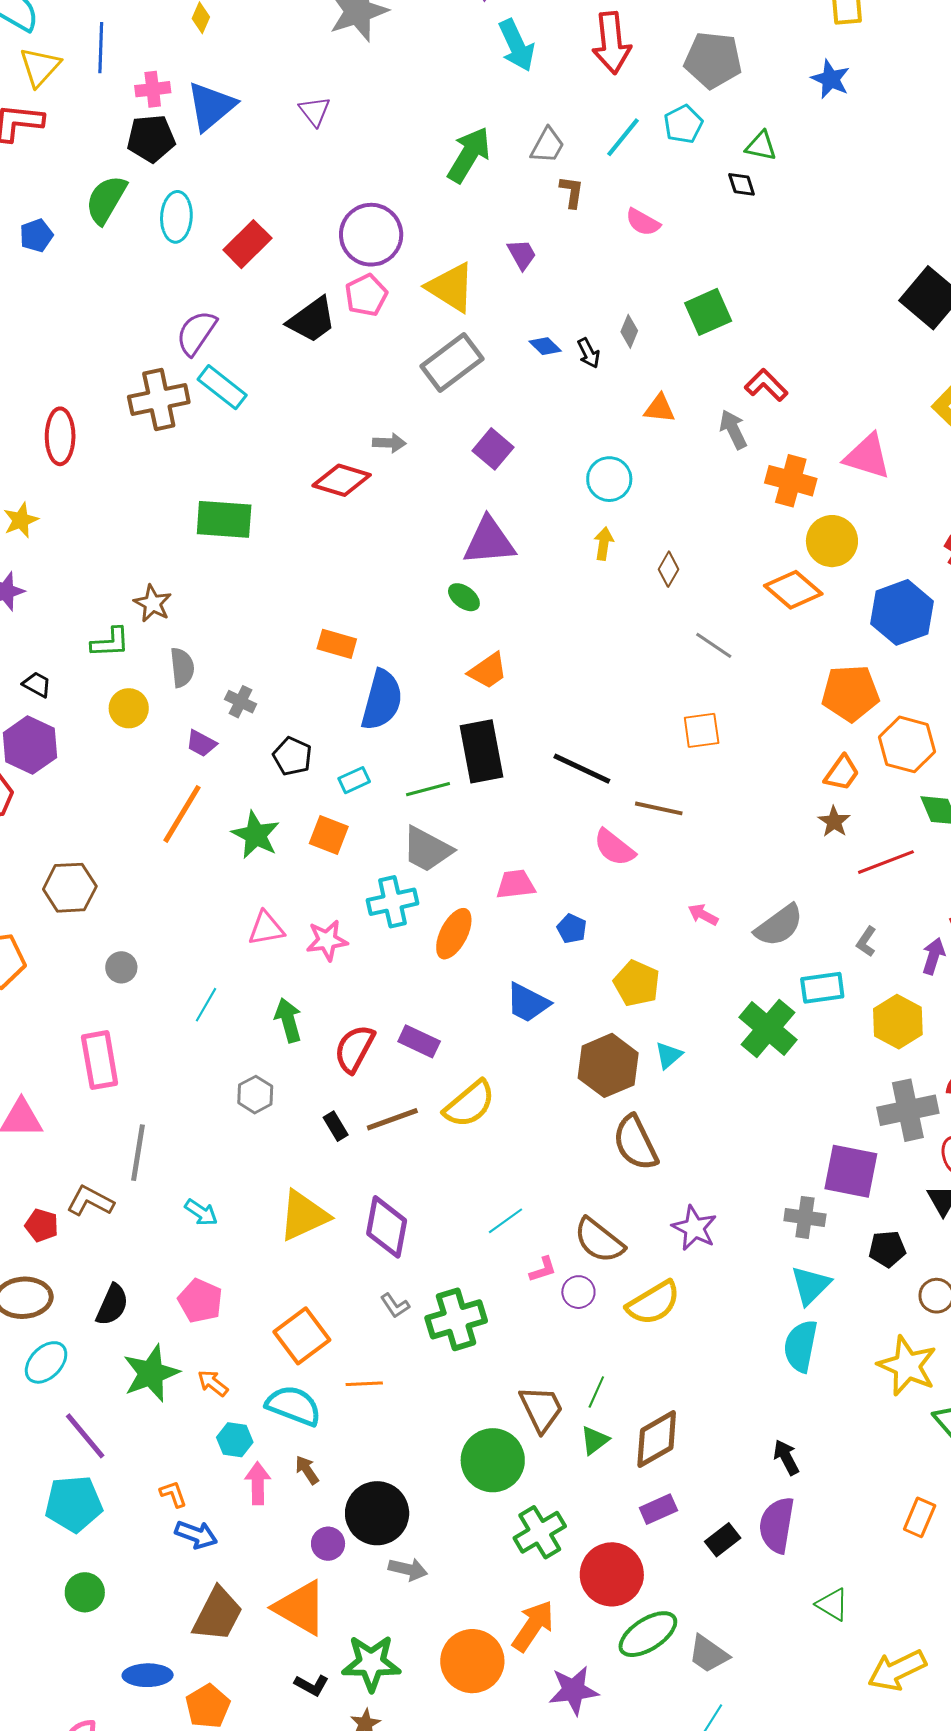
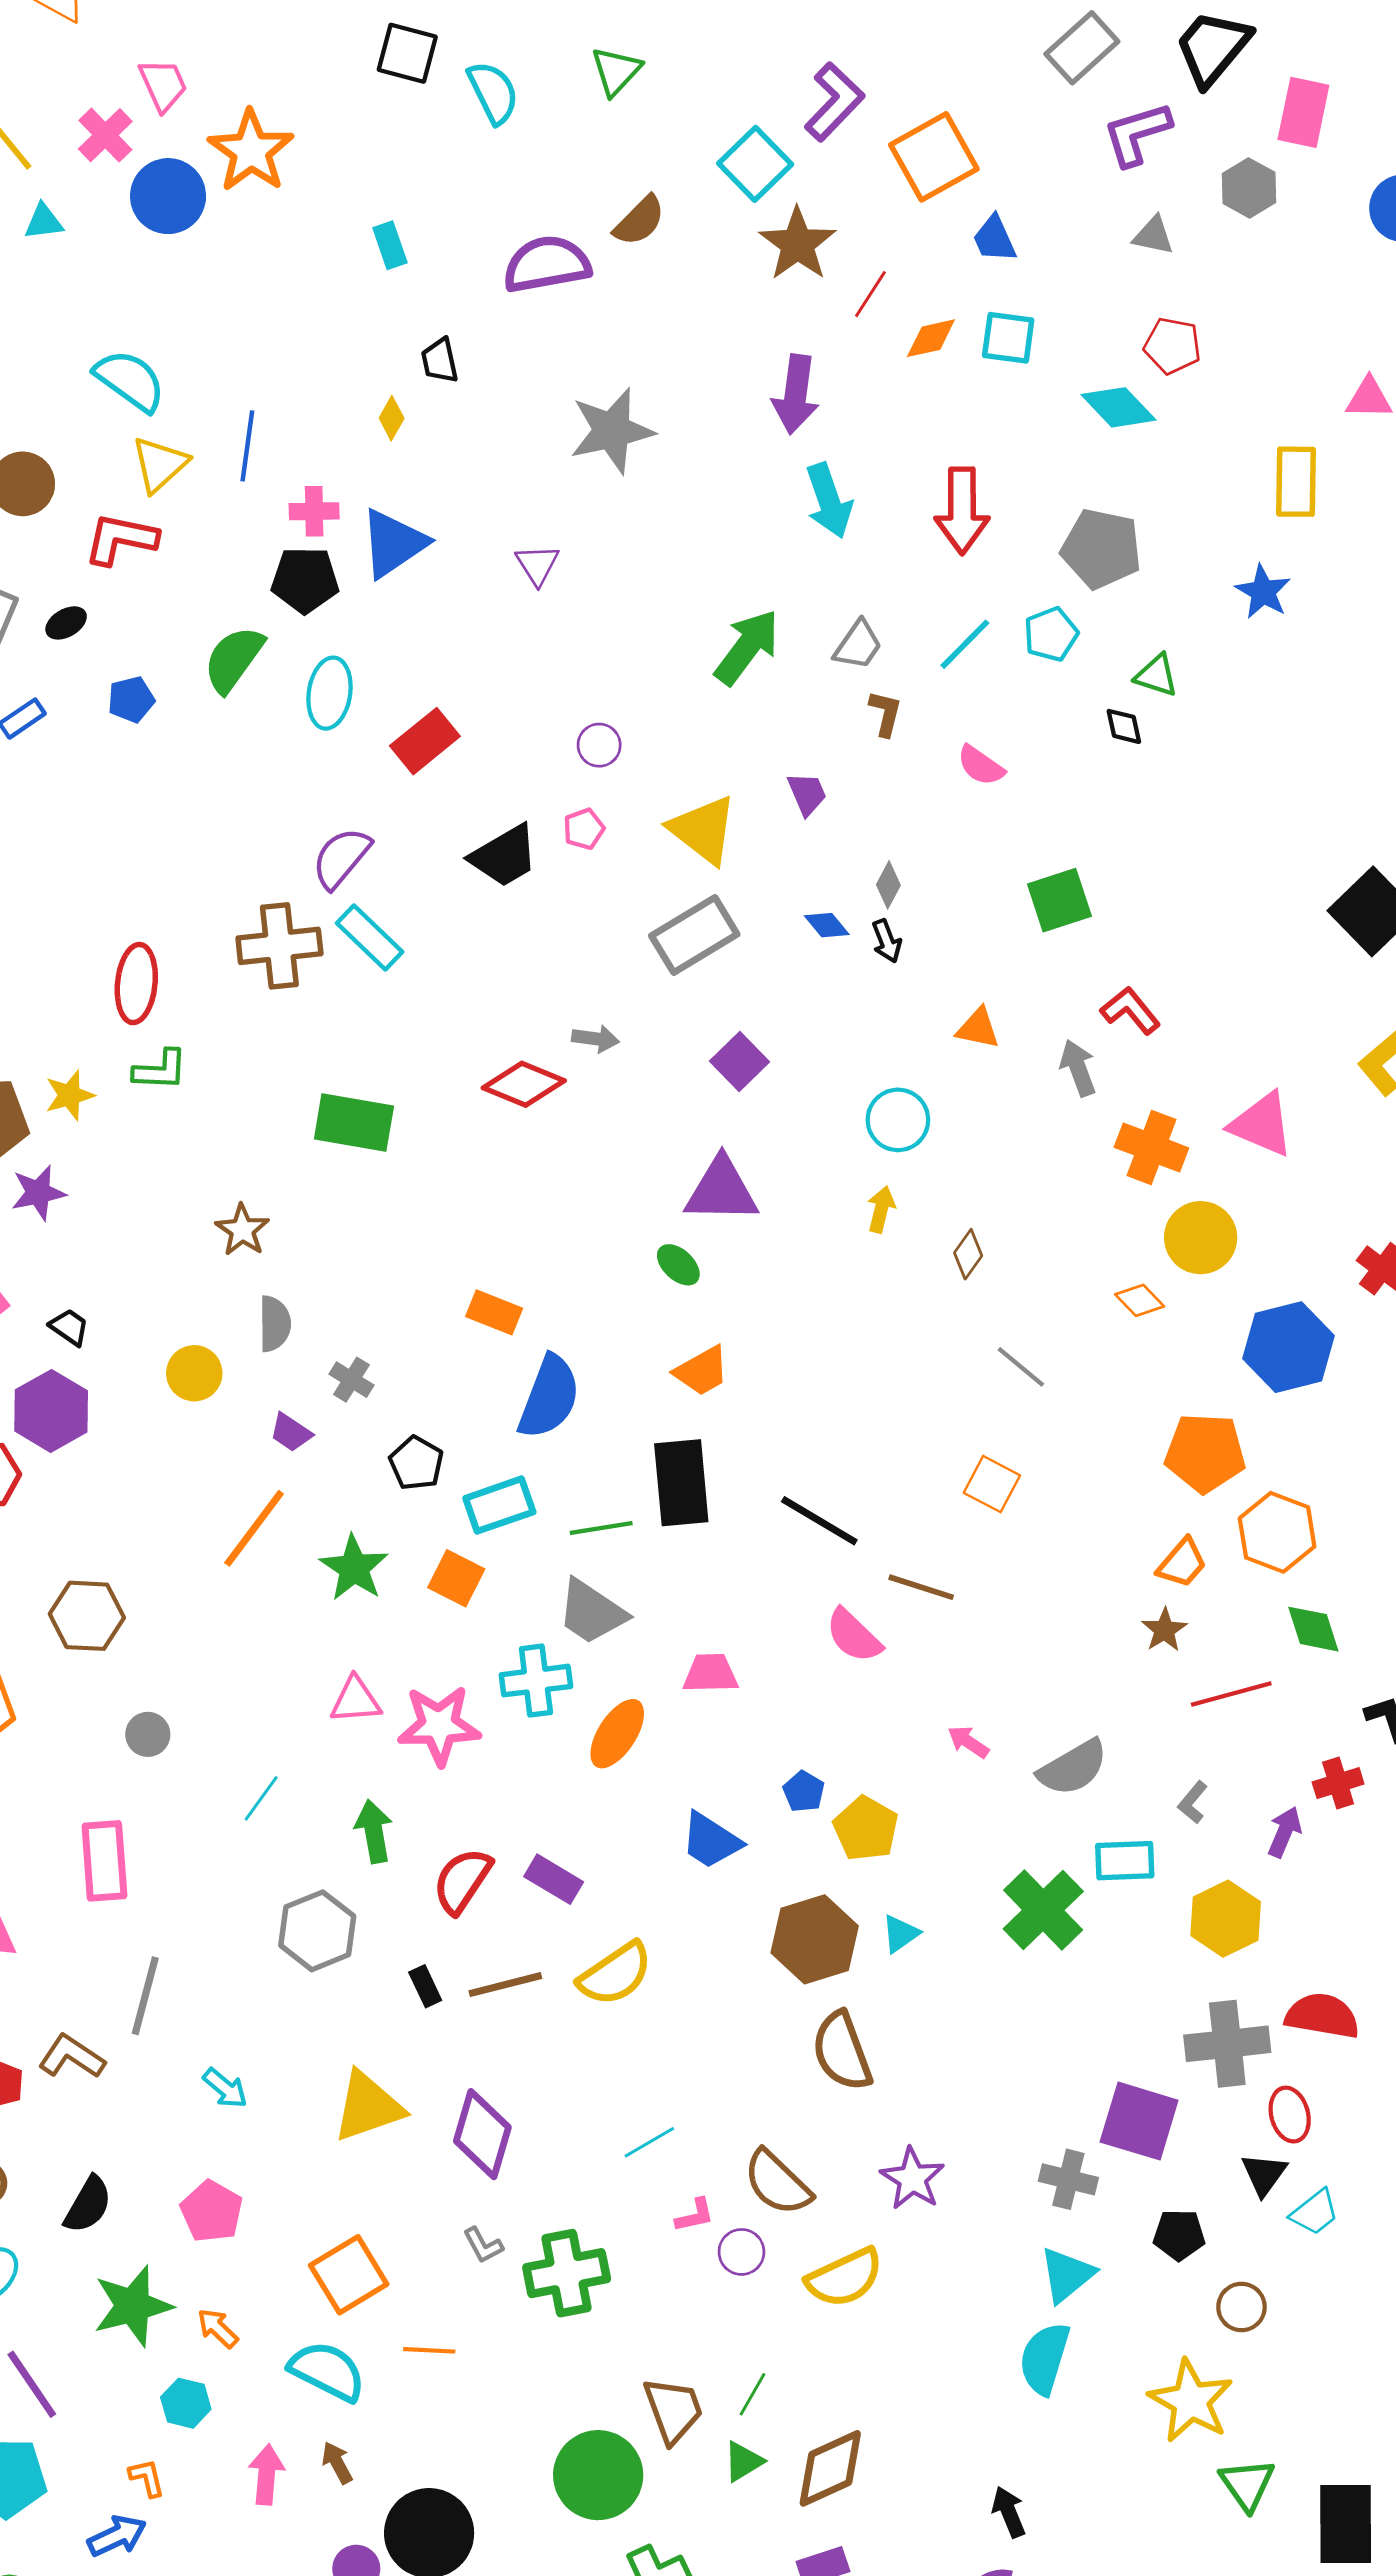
purple circle: (371, 235) -> (599, 745), size x0.5
pink pentagon: (366, 295) -> (584, 829), size x0.7
gray diamond: (629, 331) -> (888, 885), moved
orange diamond: (793, 590) -> (1140, 1300), size x0.6
green L-shape: (110, 642) -> (160, 1070), moved
orange square: (702, 730) -> (992, 1484), turned 30
cyan rectangle: (354, 780) -> (499, 1505), size x1.6
blue pentagon: (572, 929) -> (804, 1792), moved
pink star: (327, 940) -> (439, 1725), size x1.4
gray hexagon: (255, 1095) -> (317, 1931), size x1.5
cyan hexagon: (235, 1440) -> (186, 2403), moved
blue arrow: (196, 1535) -> (117, 2536), moved, turned -51

